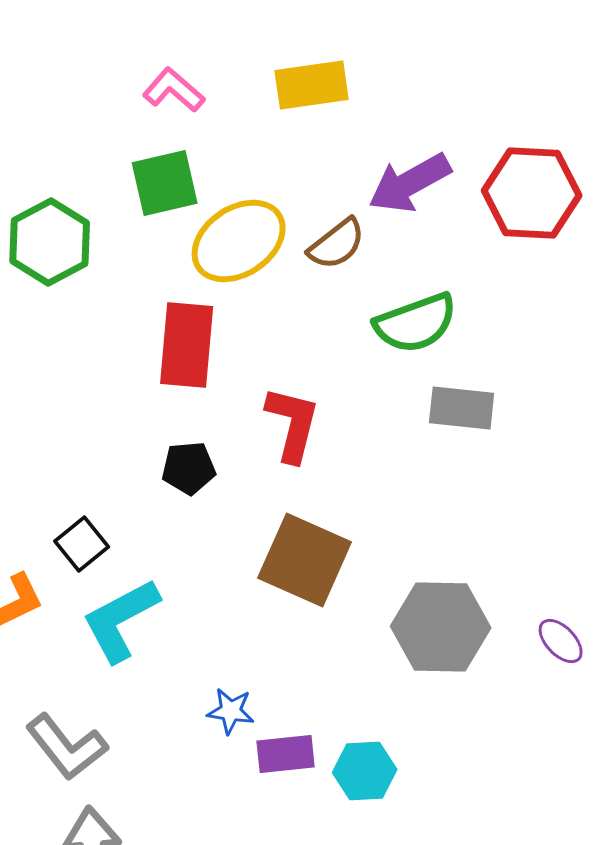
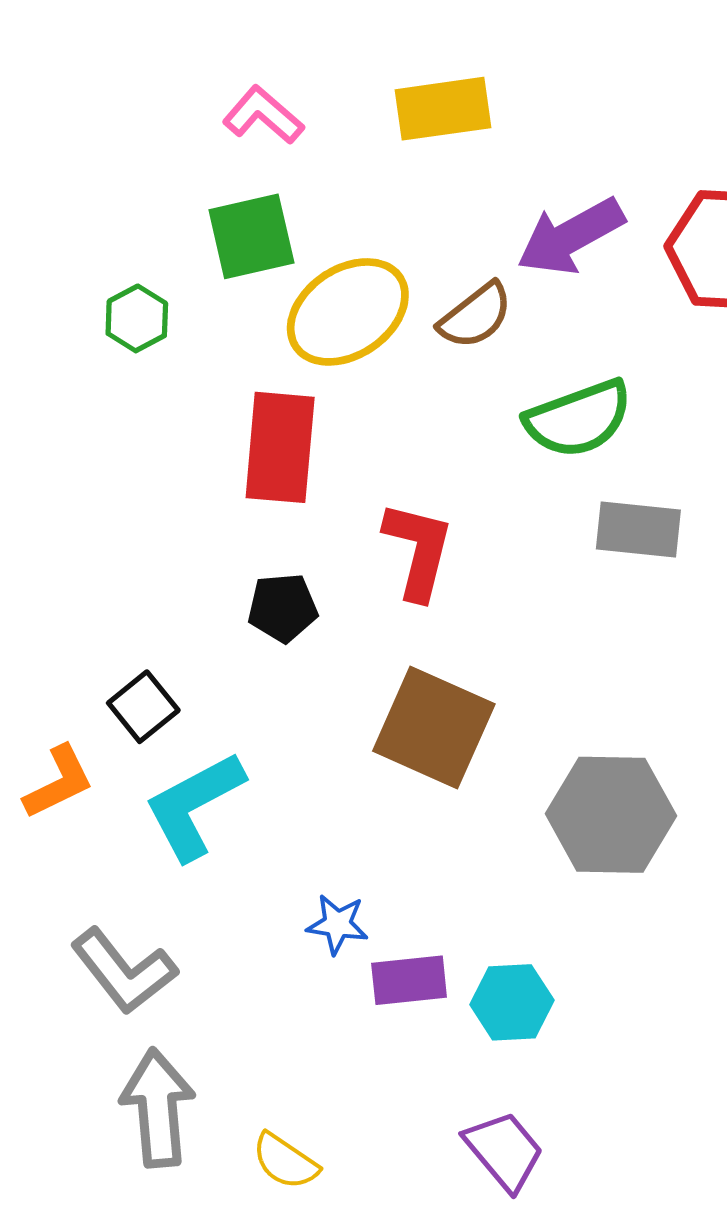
green hexagon: (50, 242) -> (137, 318), moved, size x0.6

